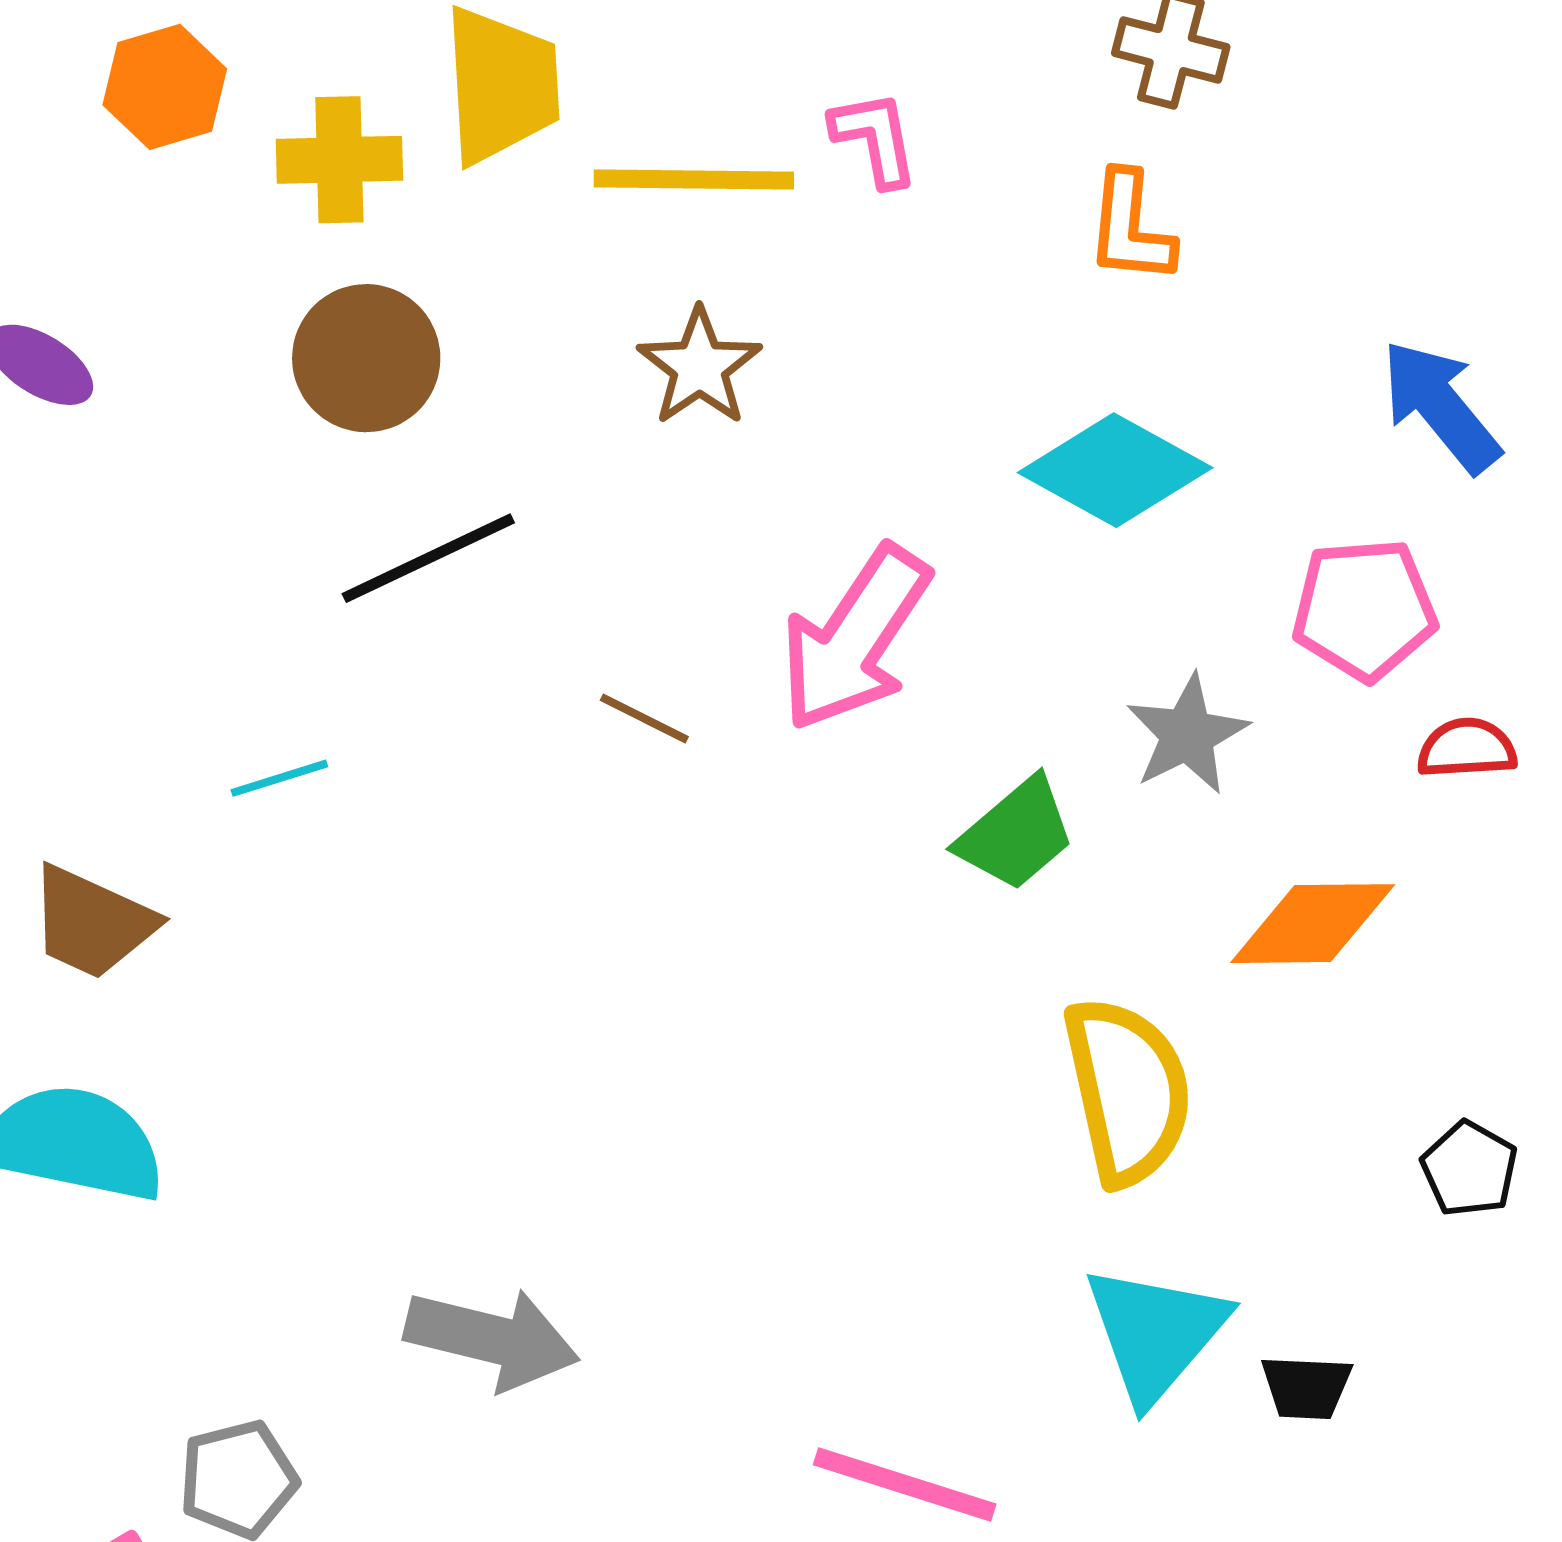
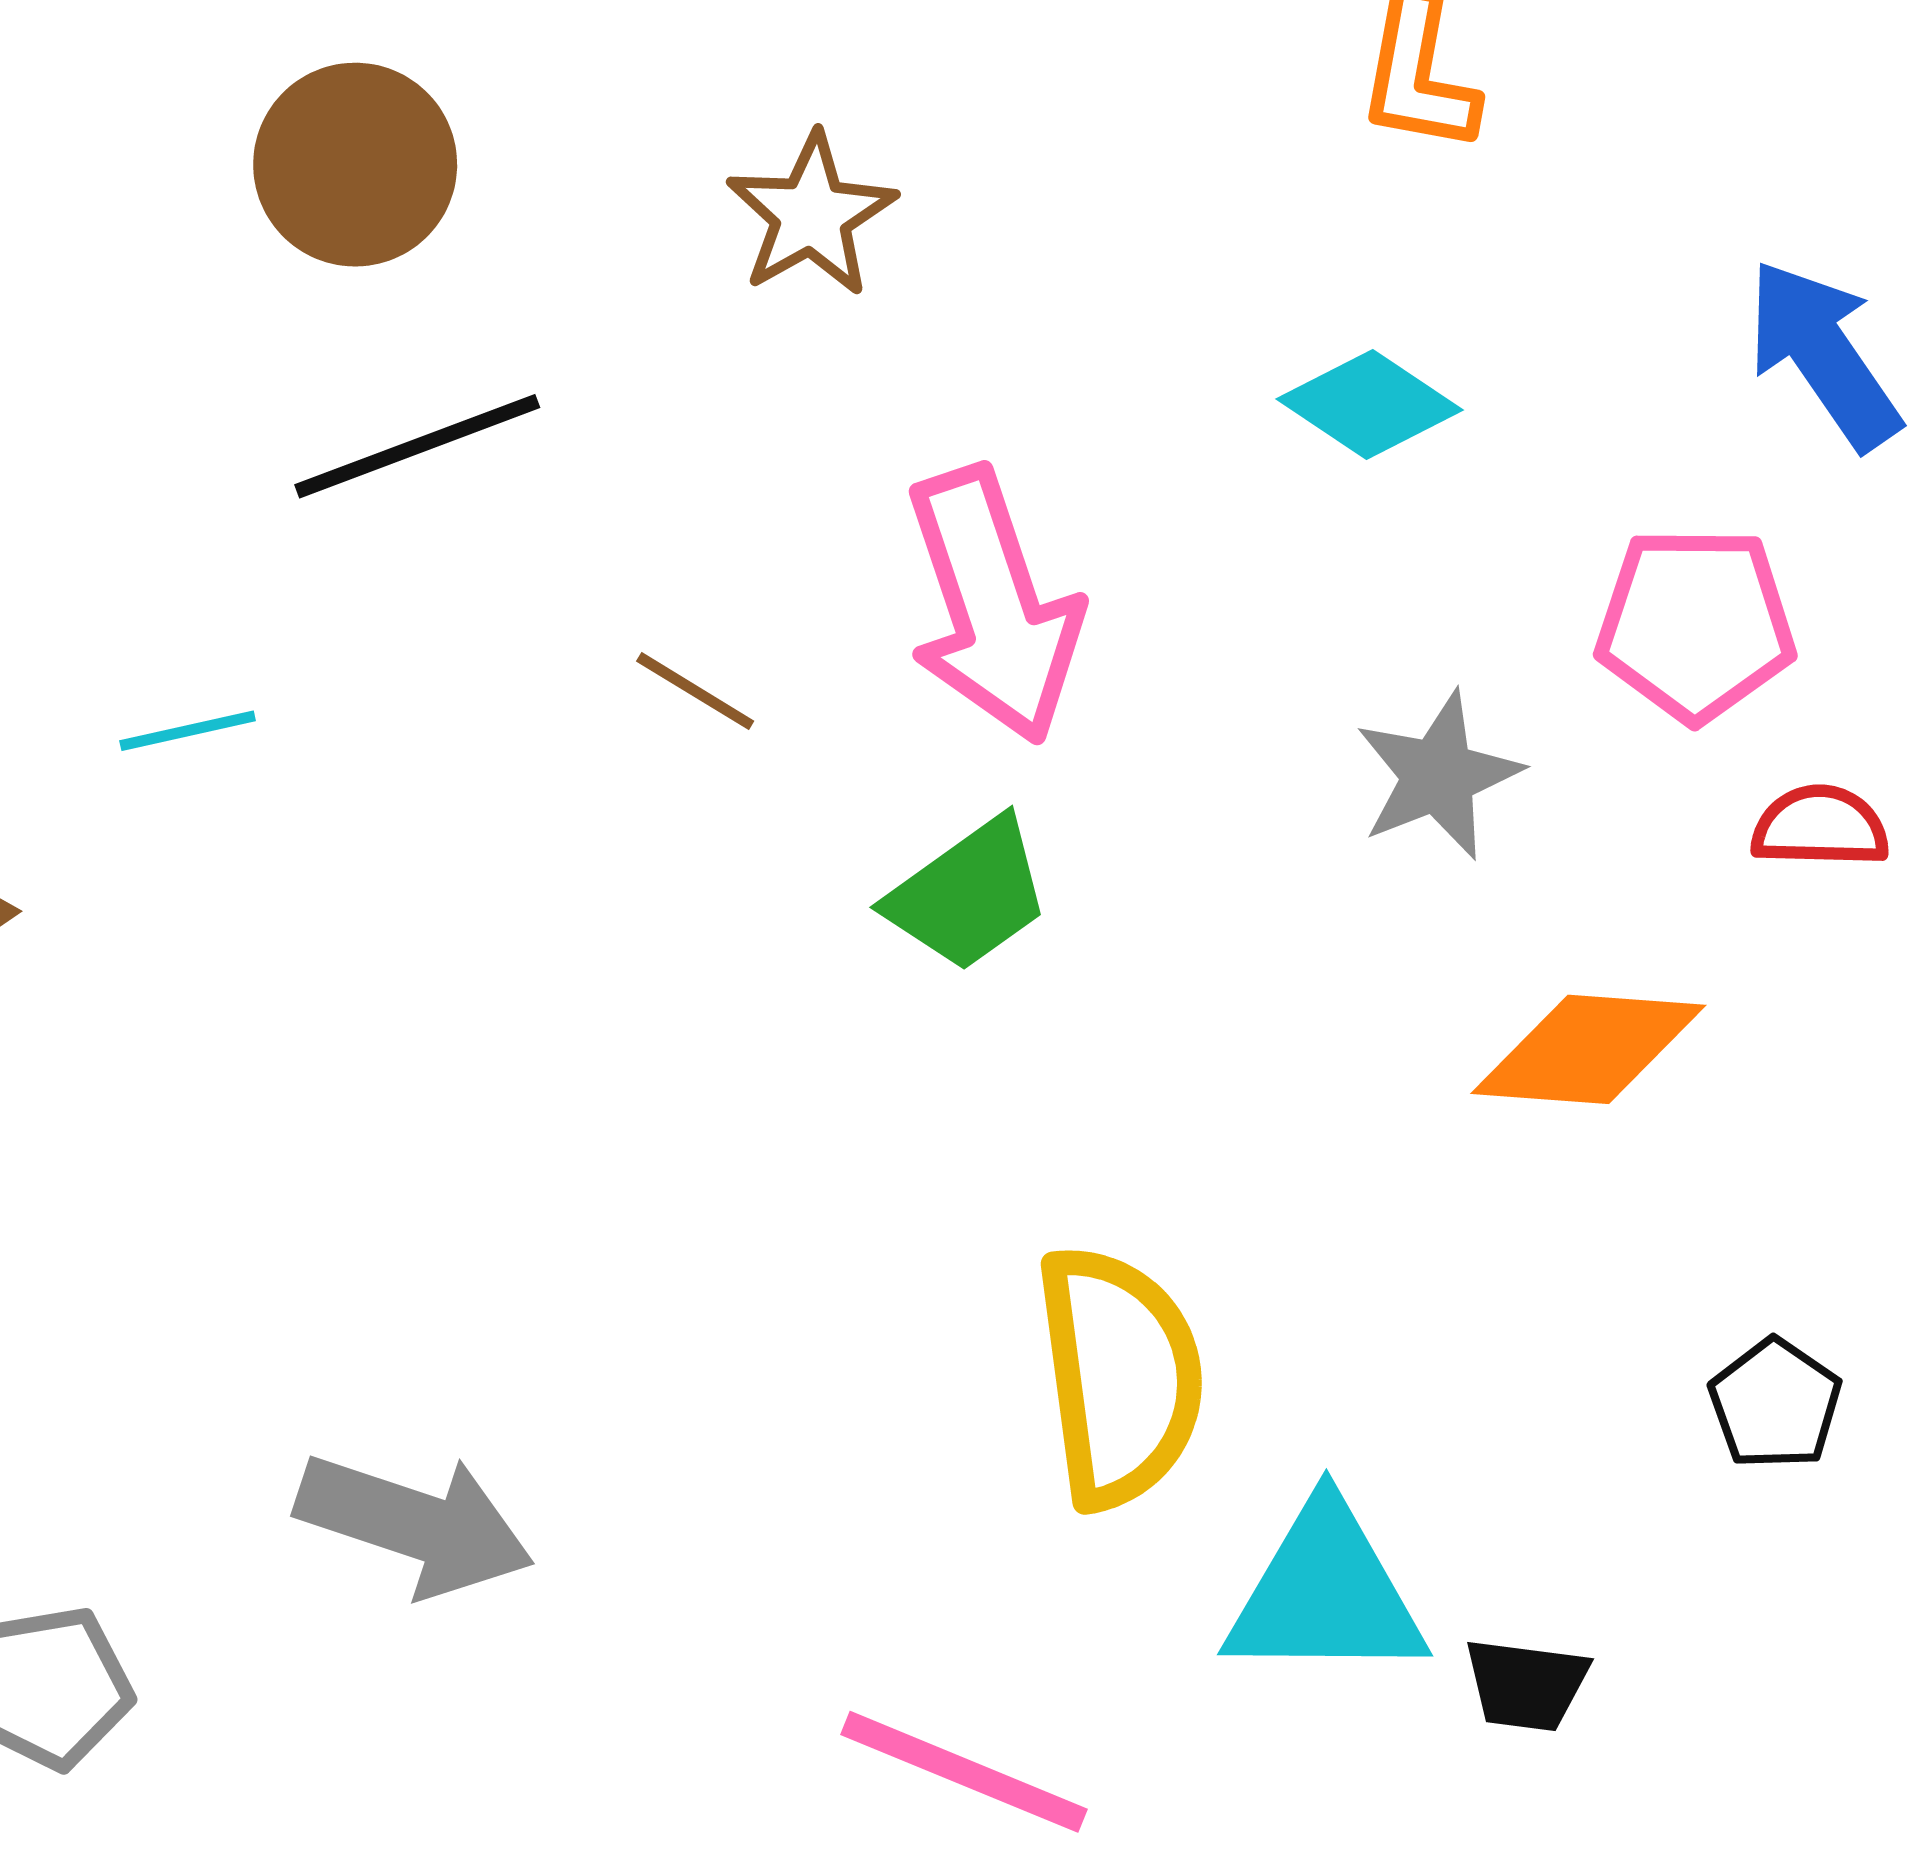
cyan diamond: (1115, 470) -> (1370, 405), size x0.7
pink arrow: (855, 638) -> (993, 605), turned -57
green trapezoid: (1016, 834) -> (969, 895), moved
yellow semicircle: (1128, 1091) -> (1120, 1376), moved
cyan triangle: (1155, 1333) -> (1326, 1593), turned 45

